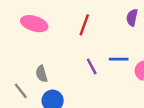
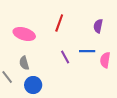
purple semicircle: (132, 18) -> (98, 26), moved
pink ellipse: (34, 24) -> (24, 34), moved

